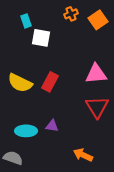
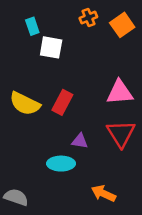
purple triangle: (52, 126) -> (80, 141), moved
cyan ellipse: (26, 131) -> (61, 164), moved

